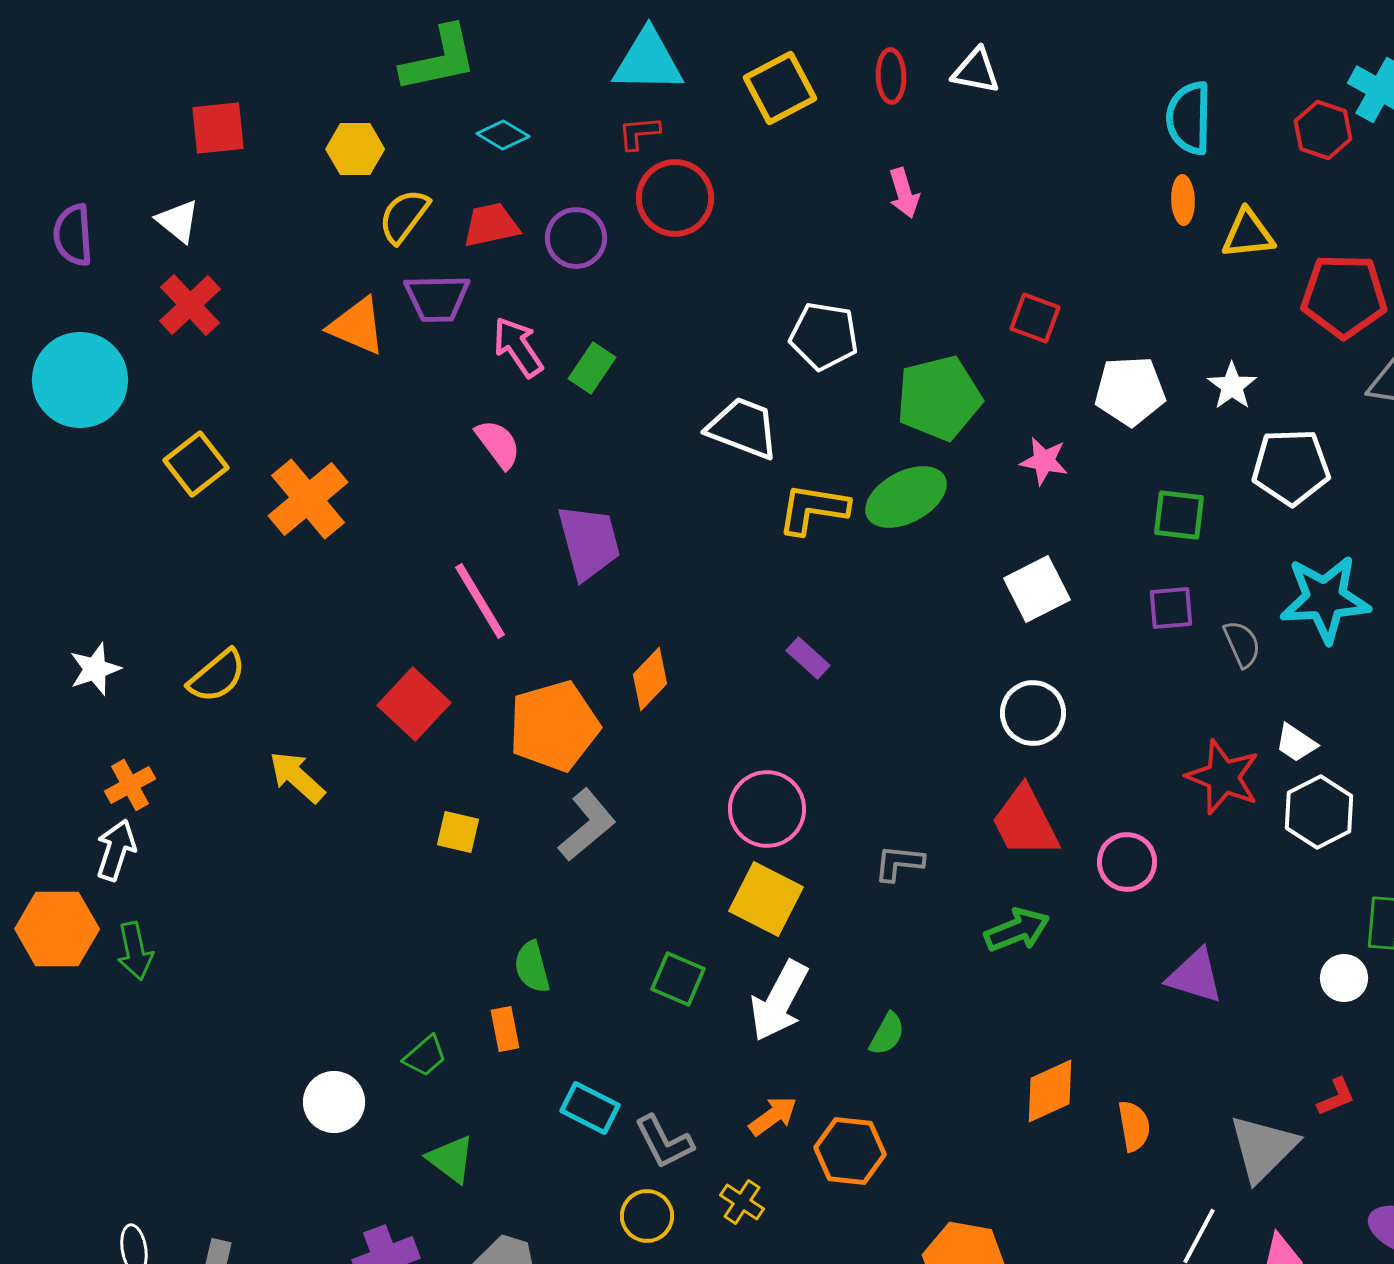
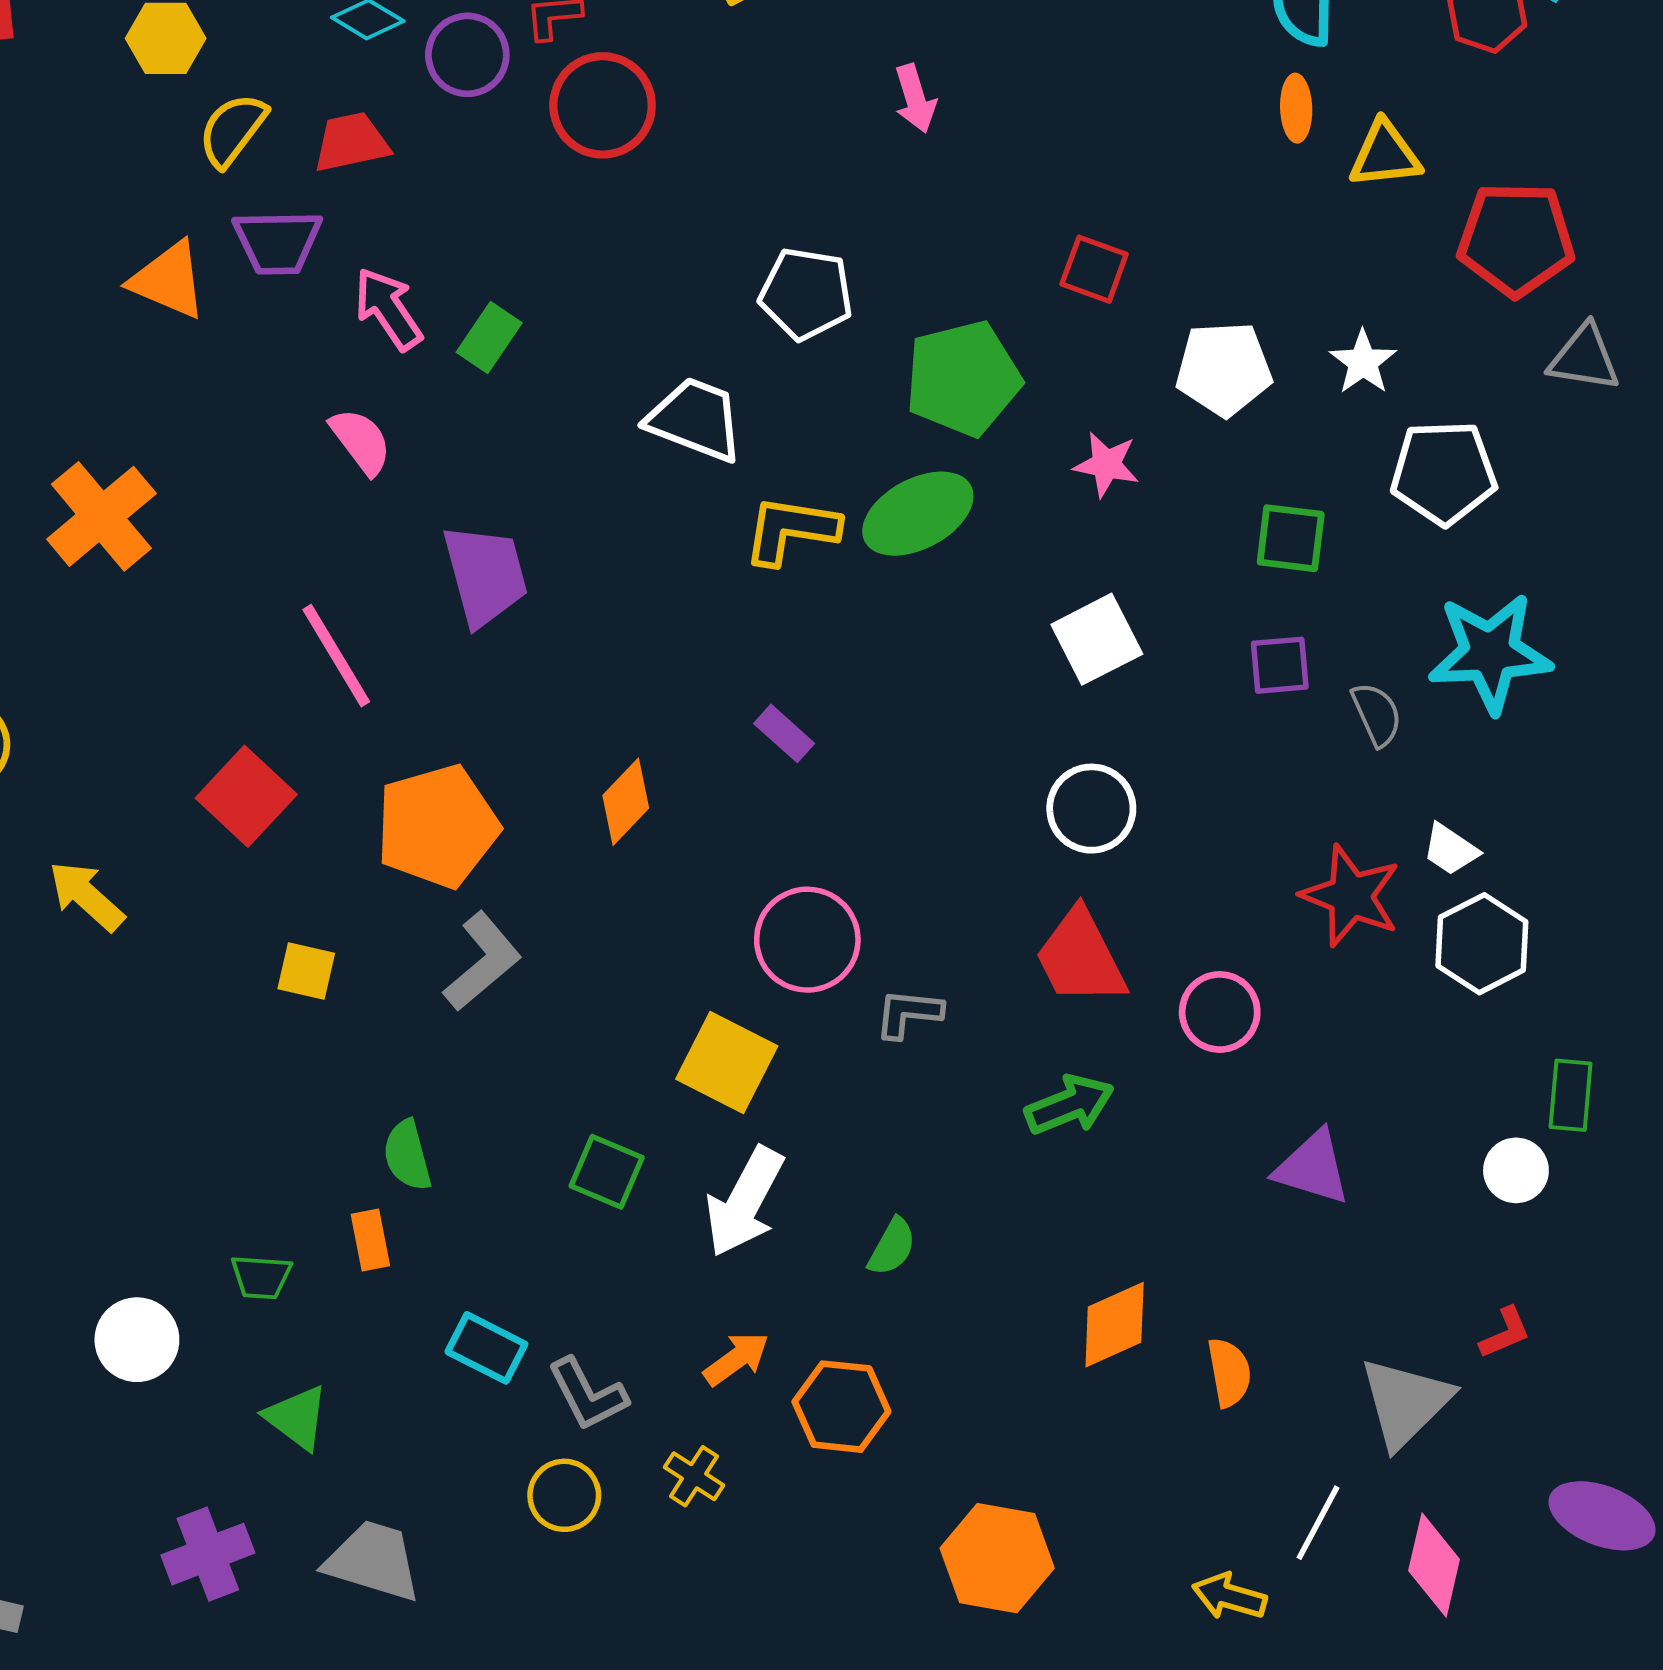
purple circle: (576, 238) -> (467, 55), moved
orange diamond: (650, 679) -> (626, 802), moved
pink circle: (767, 809) -> (807, 940), moved
green trapezoid: (425, 1056) -> (261, 1277), turned 45

